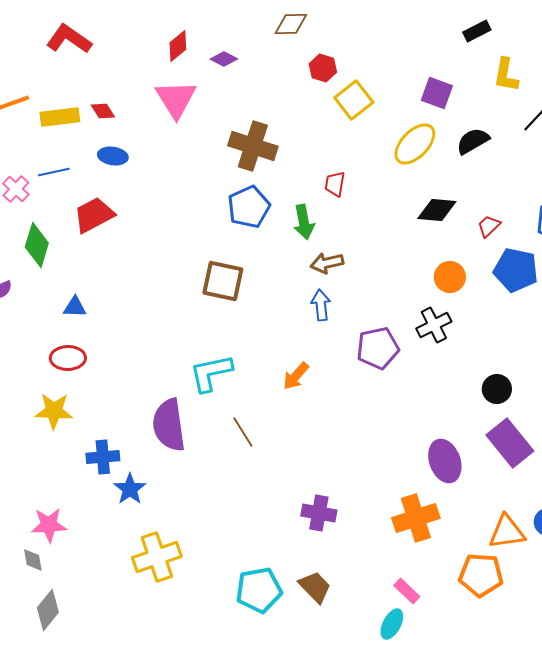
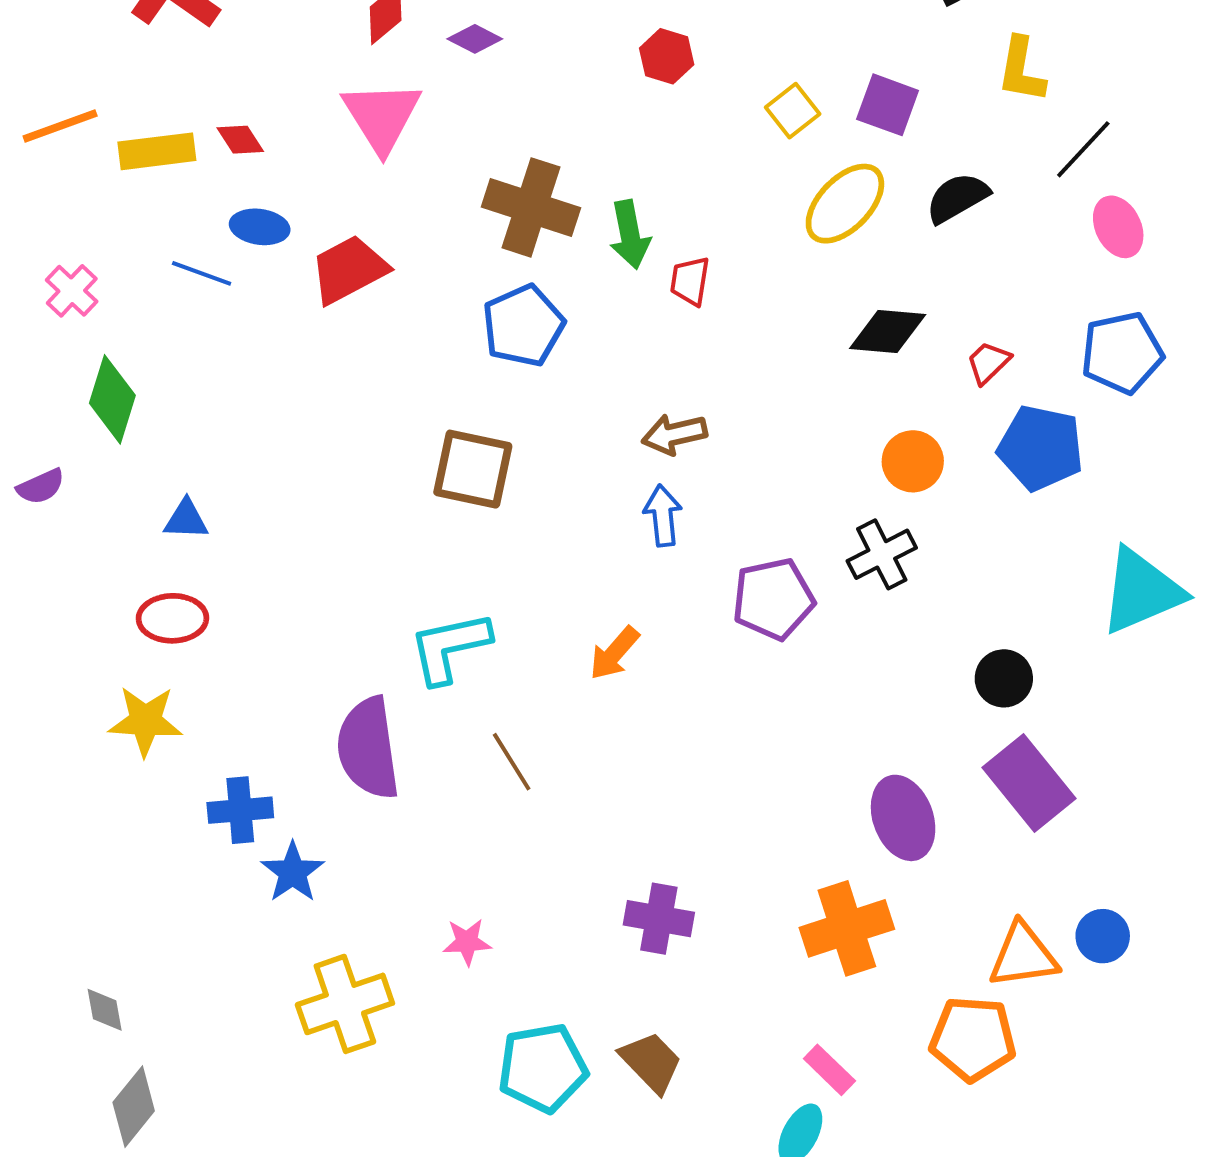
yellow square: (354, 100) -> (793, 111), moved, size x0.7
blue line: (54, 172) -> (202, 273), moved, turned 32
red trapezoid: (94, 215) -> (349, 269), moved
green arrow: (304, 222) -> (630, 235), moved
pink star: (49, 525) -> (467, 942), moved, size x0.7

